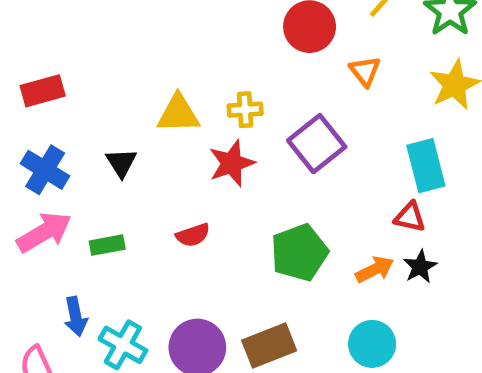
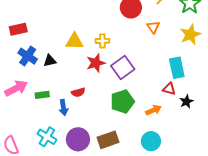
purple square: (317, 144) -> (123, 68), moved
black triangle: (121, 163) -> (50, 61), turned 48
blue cross: (45, 170) -> (28, 56), moved
black star: (420, 267) -> (186, 102), moved
blue arrow: (76, 317) -> (63, 108), moved

